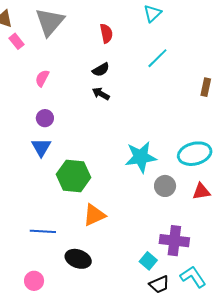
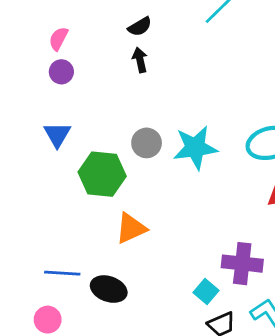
black arrow: (101, 94) -> (140, 60), turned 48
purple circle: (45, 118) -> (61, 72), moved
gray circle: (165, 186) -> (147, 143), moved
blue line: (43, 231) -> (62, 273), moved

